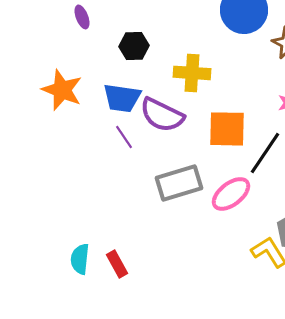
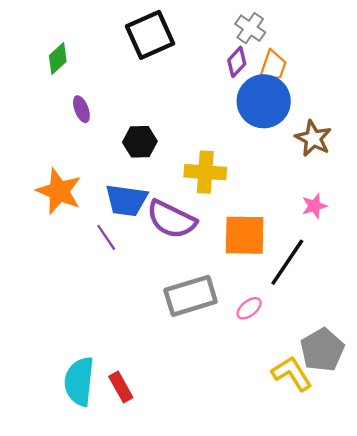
purple line: (124, 137) -> (106, 237), moved
pink ellipse: (231, 194) -> (249, 308), size x0.6
cyan semicircle: (80, 259) -> (79, 381), size x1.4

